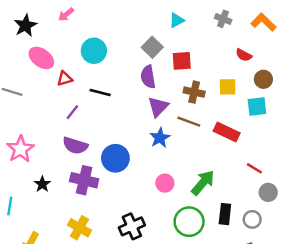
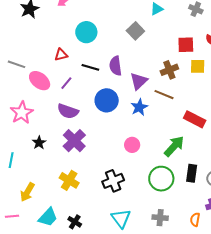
pink ellipse: (41, 58) -> (40, 81), moved
red square: (182, 61) -> (186, 45), moved
purple semicircle: (148, 77) -> (116, 66), moved
brown cross: (194, 92) -> (169, 70), turned -36
red rectangle: (227, 132) -> (195, 119), moved
blue circle: (115, 158) -> (107, 100), moved
purple cross: (84, 180) -> (74, 141), turned 30
pink circle: (165, 183) -> (132, 145), moved

